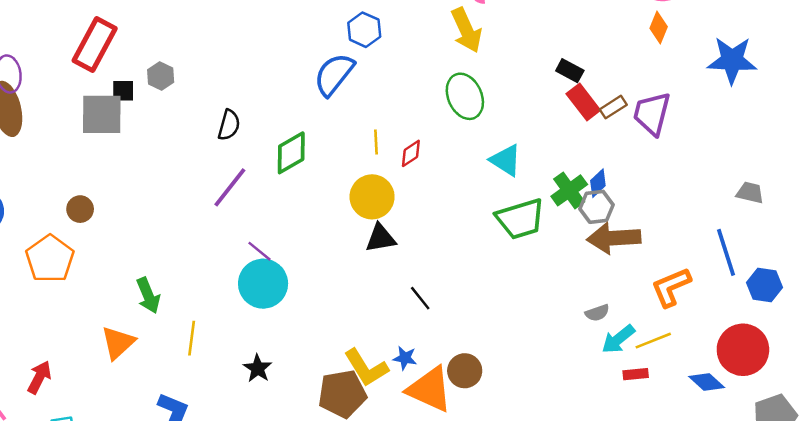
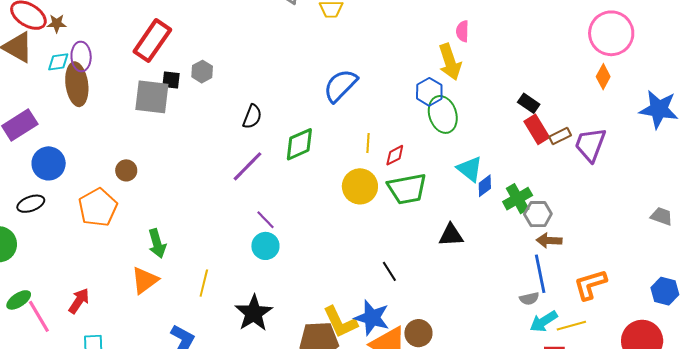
blue hexagon: (364, 30) -> (429, 92), moved
blue diamond: (598, 183) -> (485, 186), moved
green trapezoid: (520, 219) -> (407, 189), moved
black triangle: (381, 238) -> (451, 235), moved
brown arrow: (614, 238) -> (549, 241), size x0.6
blue line: (726, 252) -> (540, 274), moved
cyan circle: (263, 284) -> (265, 246), size x0.7
green arrow: (148, 296) -> (157, 243), moved
blue star: (405, 358) -> (372, 318), size x1.8
black star: (258, 368) -> (254, 313), size x1.6

